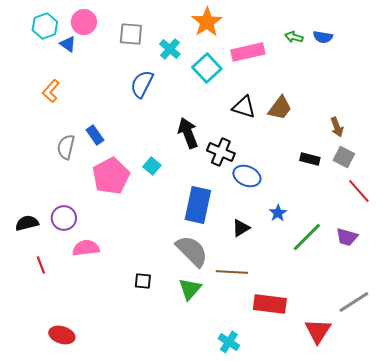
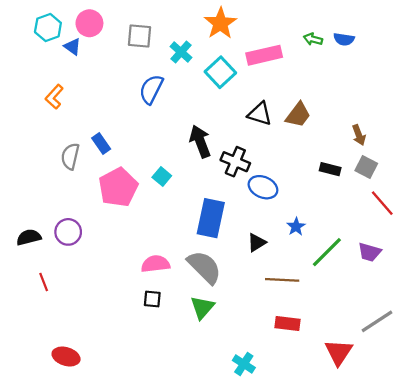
pink semicircle: (86, 248) -> (155, 264), moved
brown line: (232, 272) -> (282, 280), moved
red rectangle: (270, 304) -> (287, 323), size x0.7

